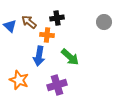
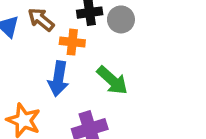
gray circle: (104, 22) -> (121, 19), moved

